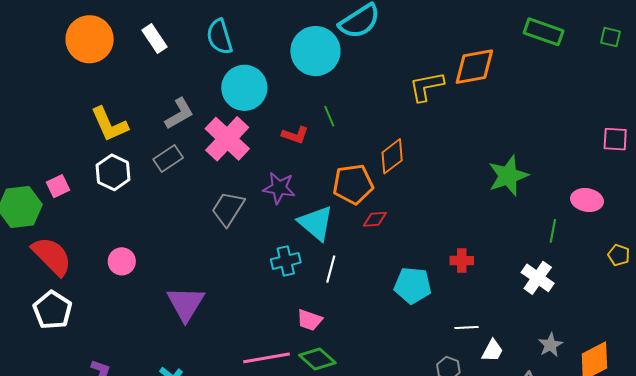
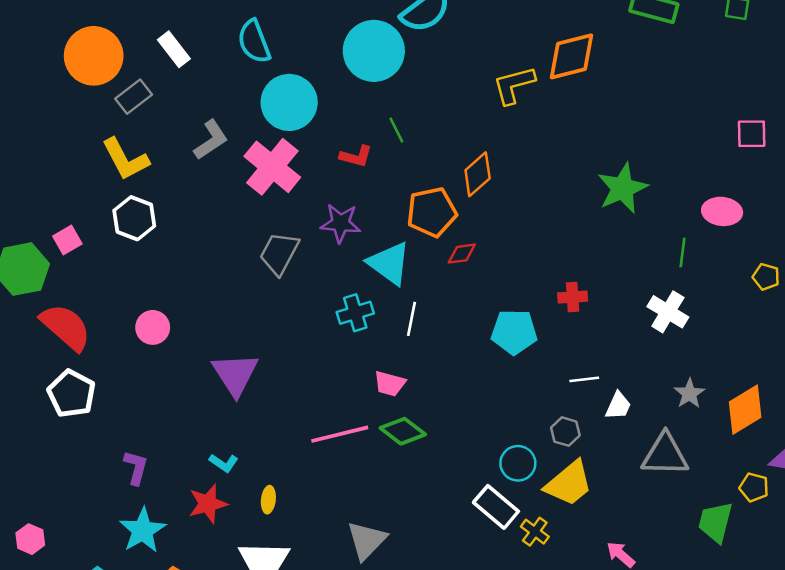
gray rectangle: (168, 159) -> (134, 97), moved

